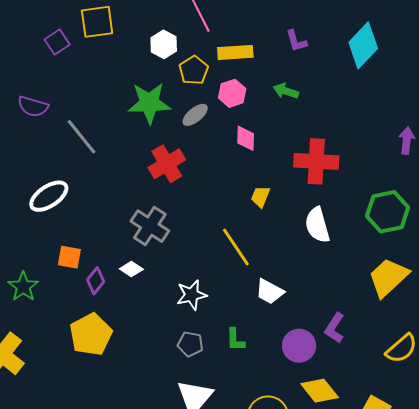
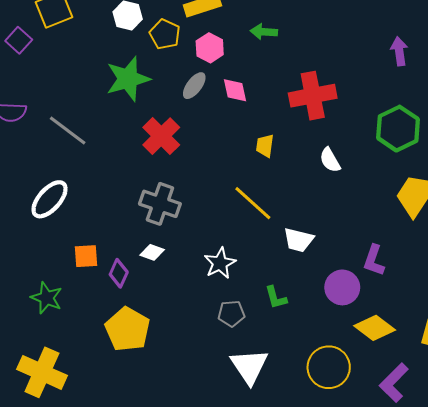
gray ellipse: (195, 115) -> (194, 86), moved
white semicircle: (317, 225) -> (330, 160), size x0.7

